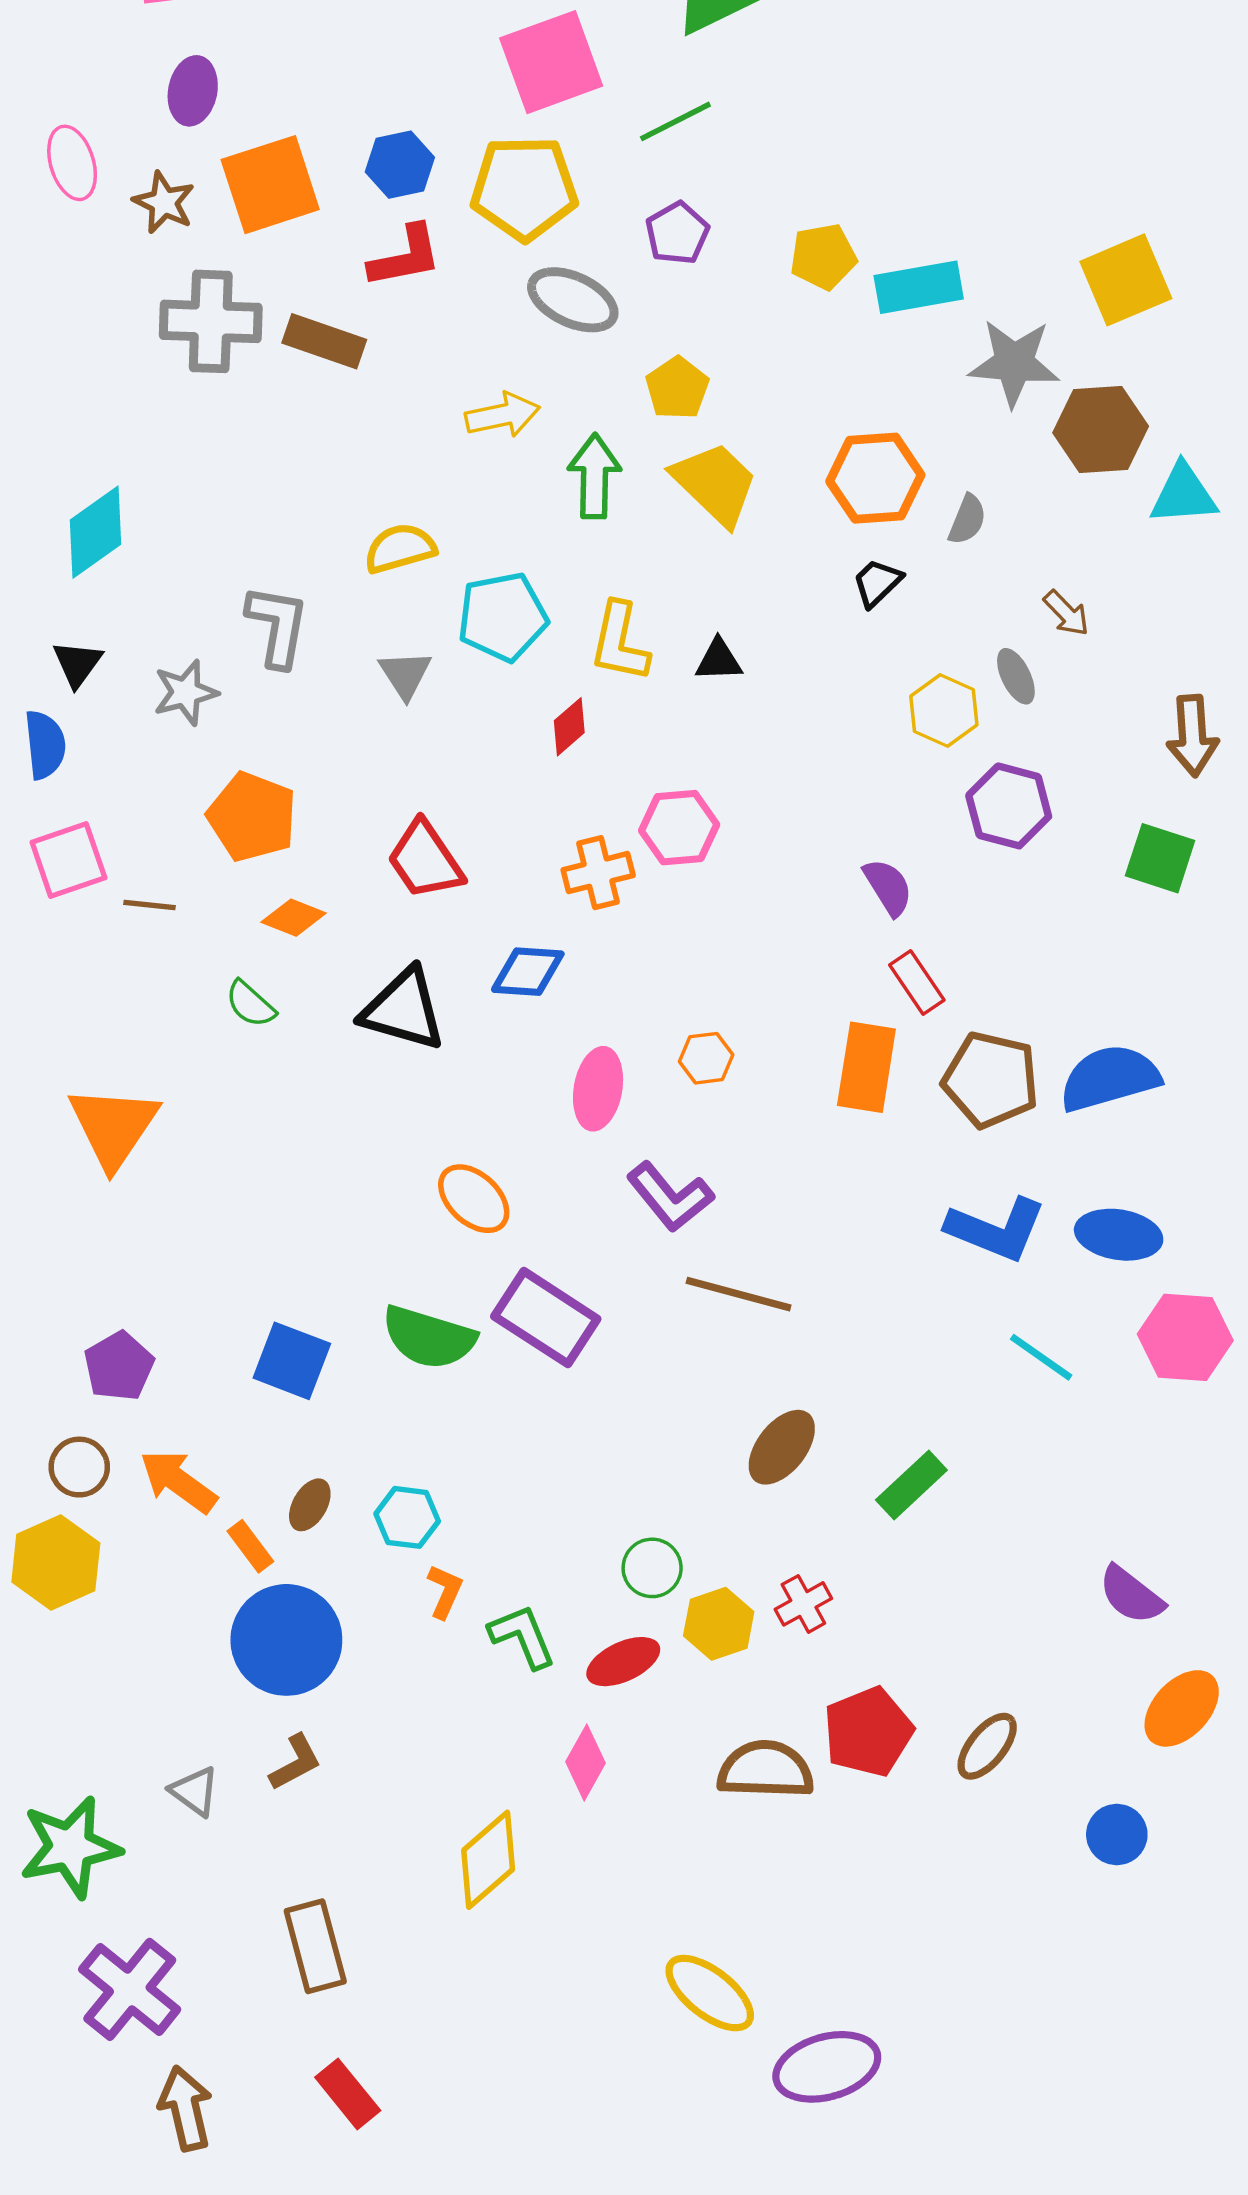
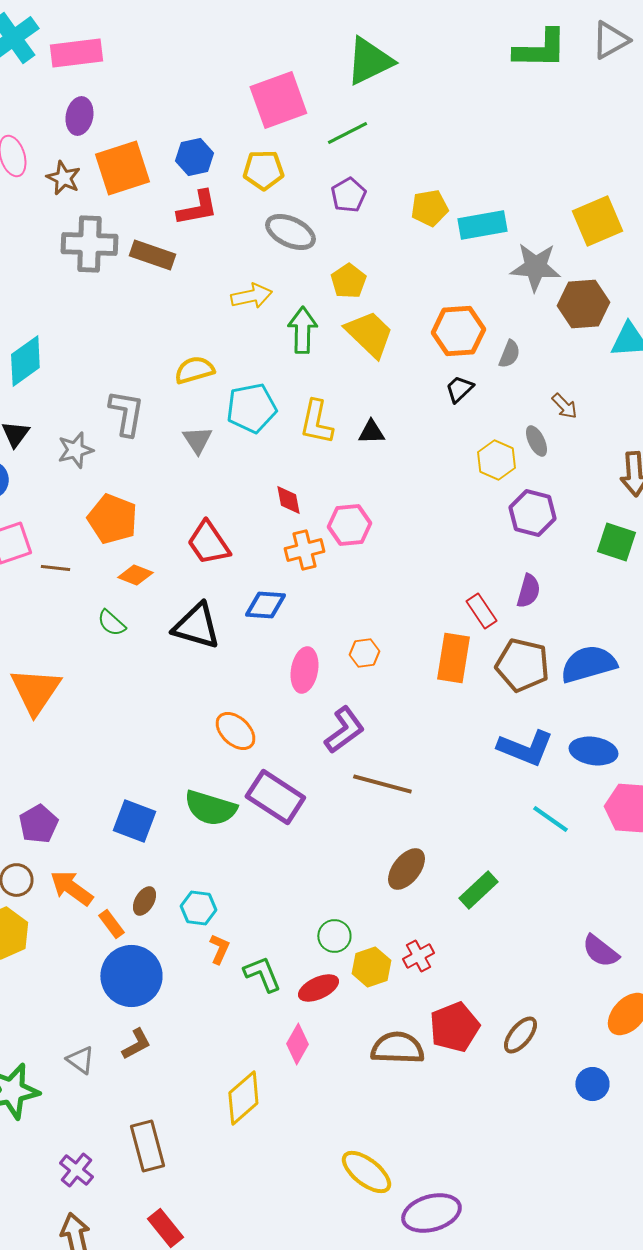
yellow pentagon: (524, 188) -> (263, 170), size x0.7
red diamond: (569, 727) -> (288, 500), moved, turned -60
purple semicircle: (888, 887) -> (528, 591), moved, turned 48
purple L-shape: (670, 1197) -> (344, 730), turned -87
purple cross: (130, 1989) -> (76, 1170), moved, size x0.6

